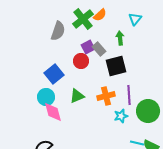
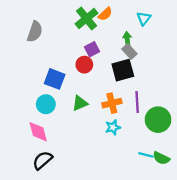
gray semicircle: (58, 31) -> (35, 32), moved
gray rectangle: (99, 49) -> (129, 51), moved
blue square: (54, 74) -> (55, 79), turned -30
pink diamond: (53, 112) -> (38, 132), moved
cyan star: (121, 116) -> (113, 127), moved

